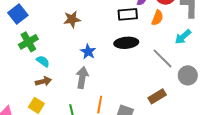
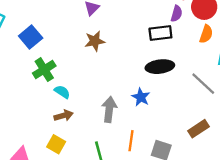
orange semicircle: (157, 18) -> (206, 34), moved
blue star: (88, 52) -> (141, 97), moved

